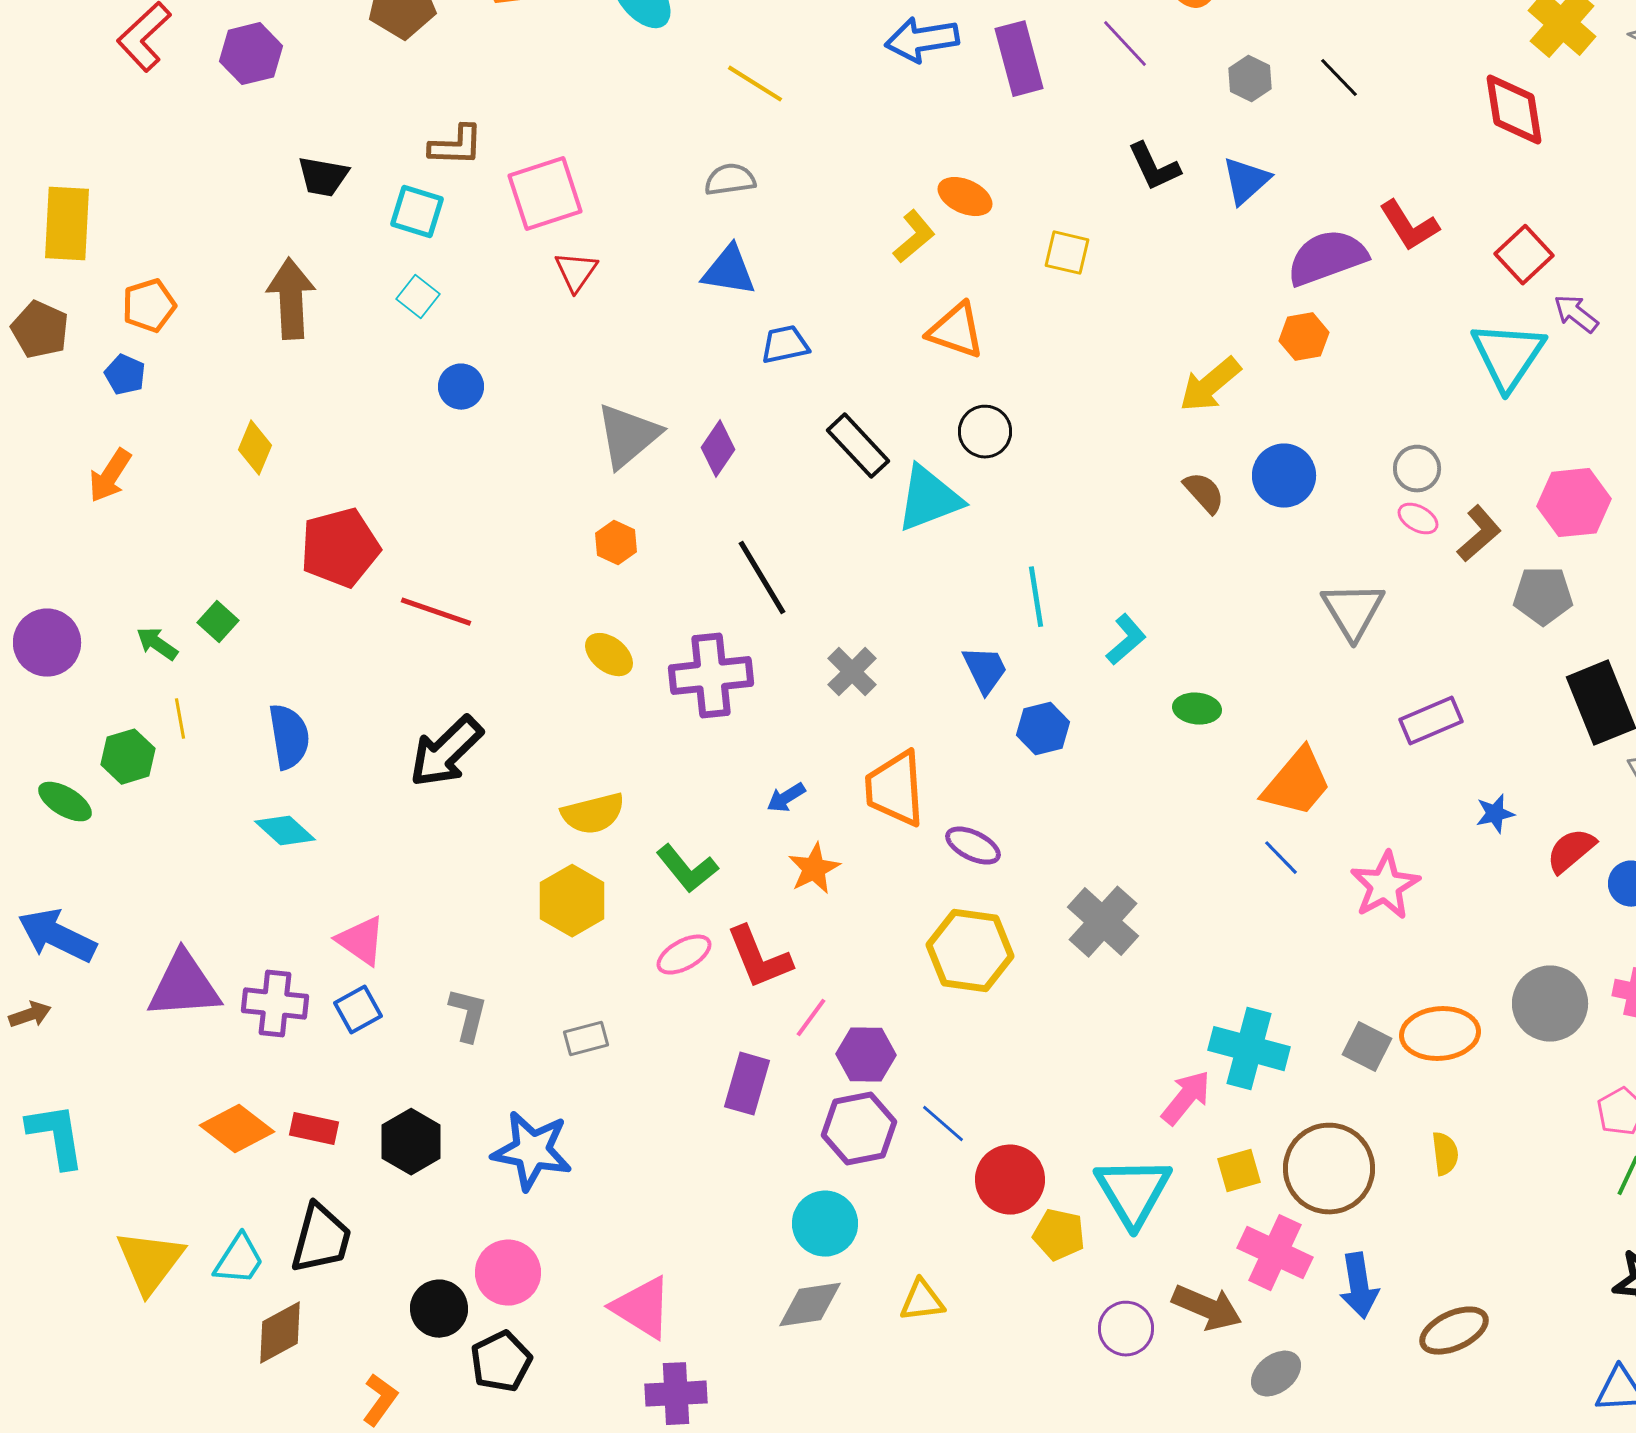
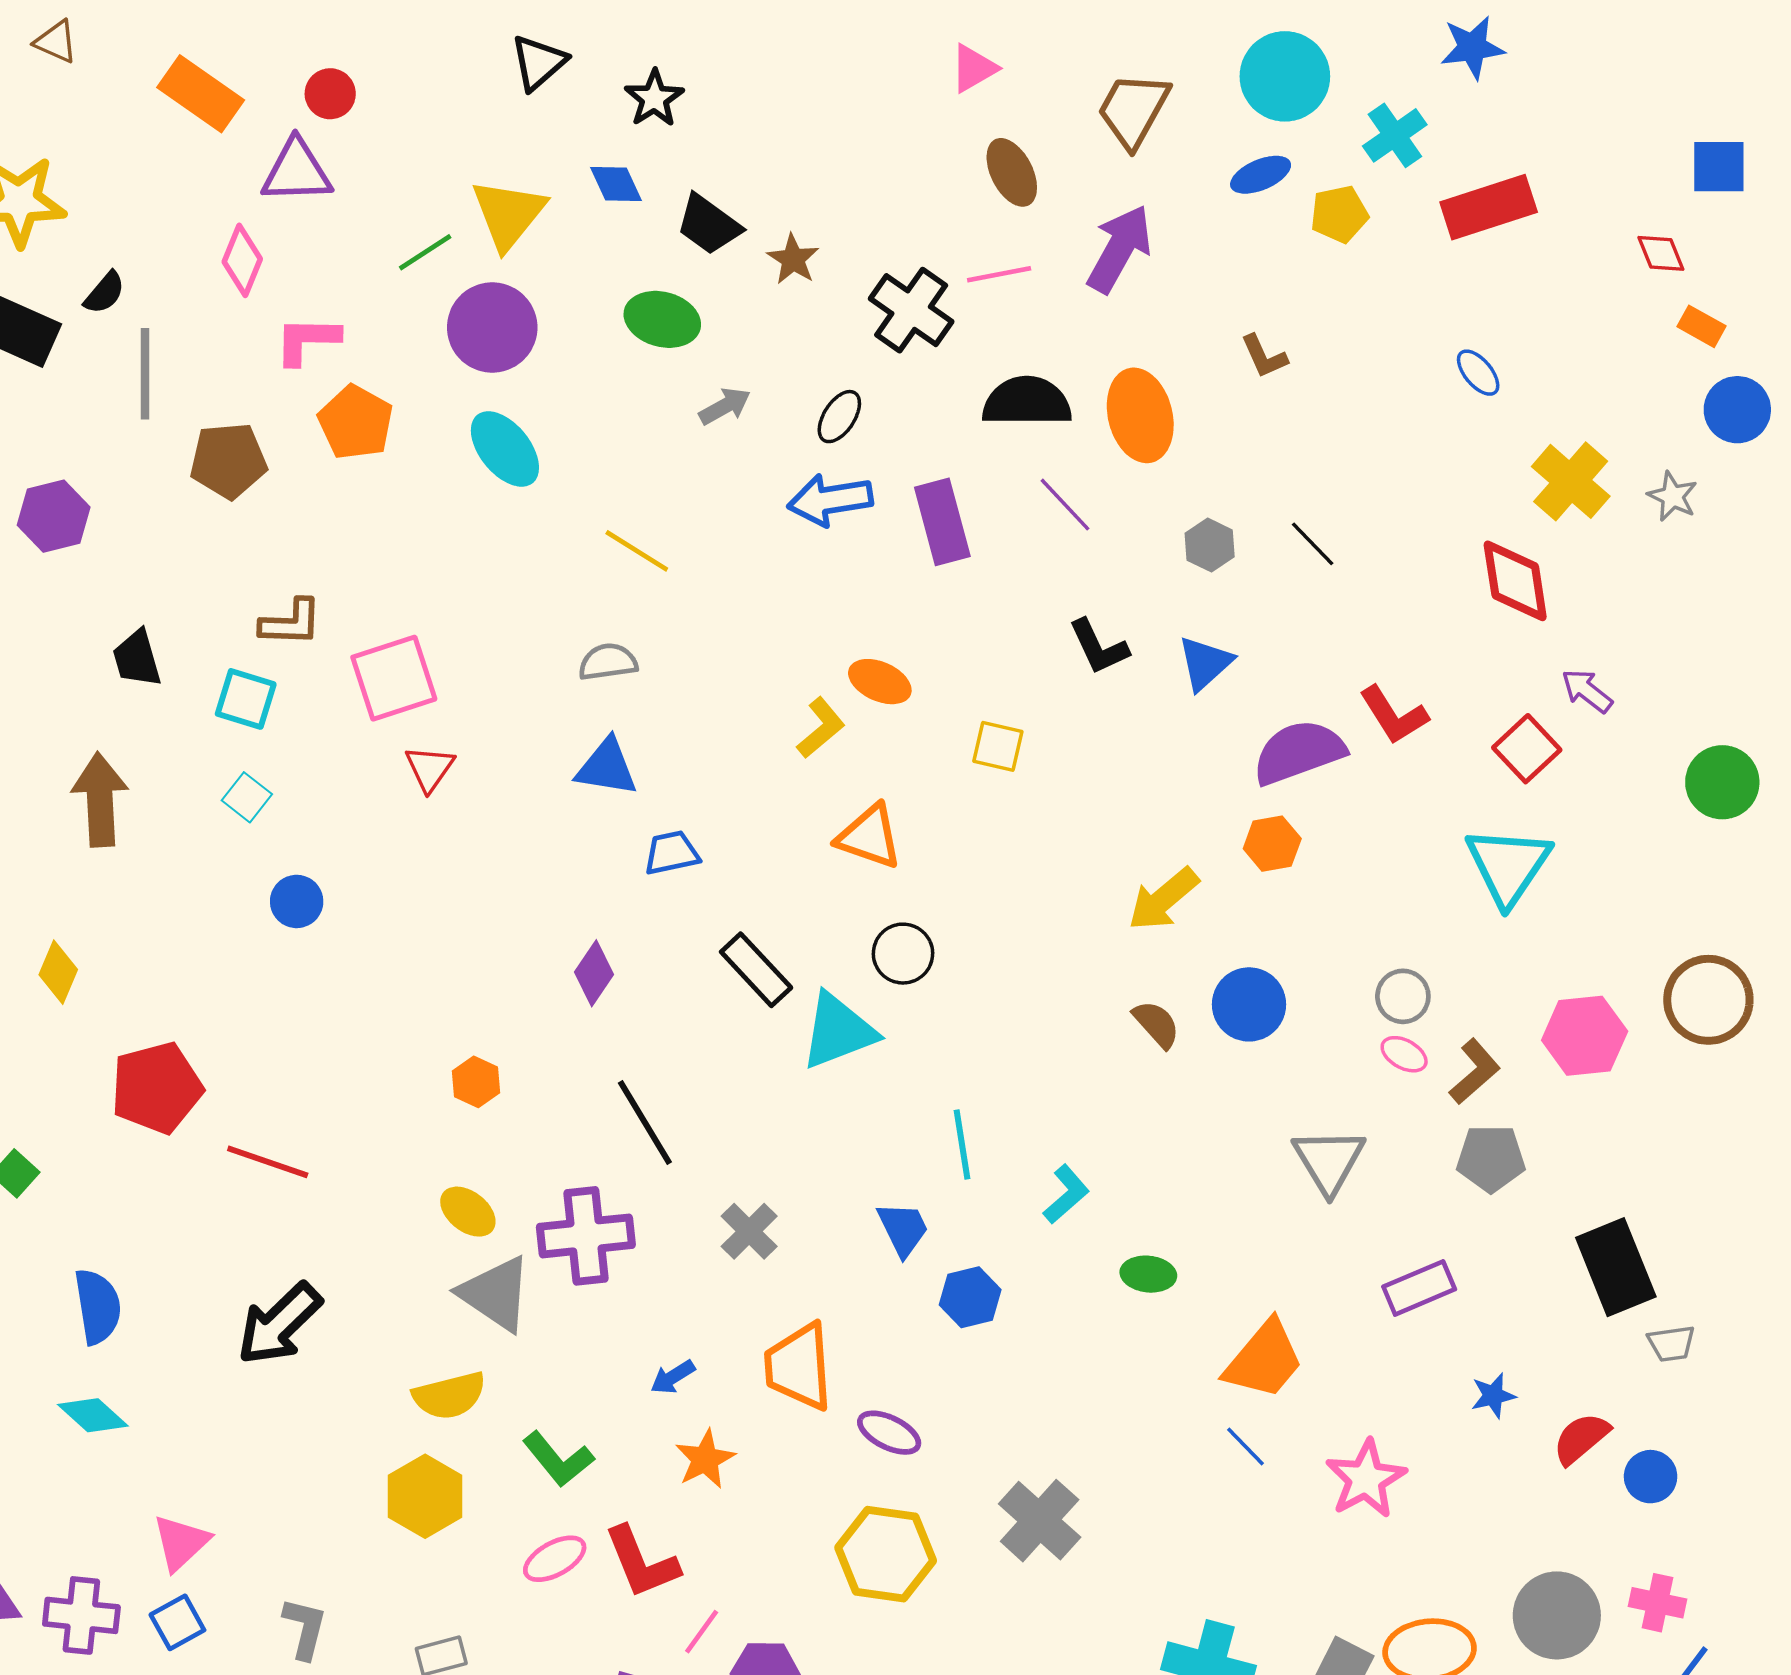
black trapezoid: (323, 177) -> (137, 658), turned 64
purple arrow: (1576, 314) -> (1587, 691), moved
gray triangle: (628, 436) -> (496, 1294), moved, turned -46
gray pentagon: (1543, 596) -> (1491, 1158), moved
pink triangle: (361, 941) -> (181, 1543), turned 42

